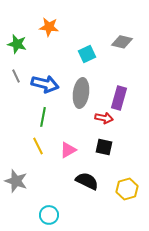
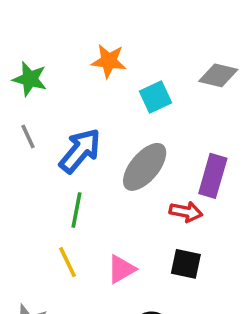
orange star: (49, 27) -> (109, 61), moved
blue arrow: (45, 84) -> (80, 151), turned -64
gray ellipse: (81, 93) -> (145, 167), turned 32

